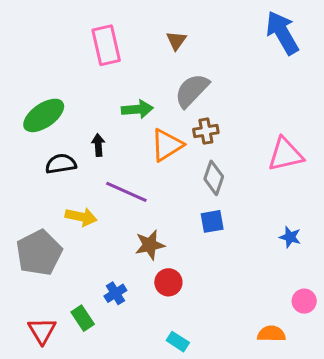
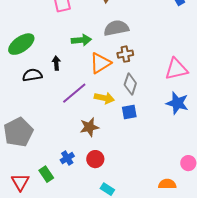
gray semicircle: (192, 90) -> (116, 28), turned 35
purple line: (126, 192) -> (74, 93), turned -64
yellow arrow: (81, 217) -> (104, 98), moved
blue star: (290, 237) -> (177, 103), moved, size x1.6
red circle: (168, 282) -> (95, 159), moved

